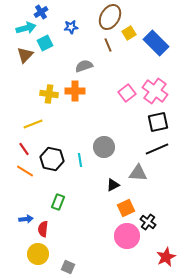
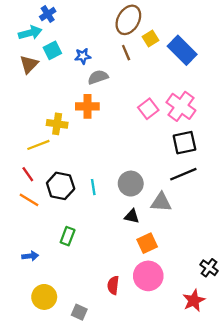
blue star: (71, 27) -> (83, 56), moved
yellow cross: (49, 94) -> (57, 124), moved
gray circle: (104, 147) -> (131, 184), moved
black triangle: (113, 185) -> (132, 216), turned 40
black cross: (148, 222) -> (209, 268), moved
red semicircle: (43, 229) -> (113, 285), moved

